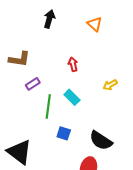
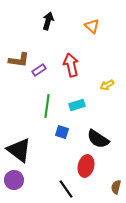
red arrow: (73, 64) -> (71, 65), size x1.6
purple rectangle: (33, 84) -> (39, 70), moved
cyan rectangle: (72, 97) -> (77, 105), moved, turned -63

